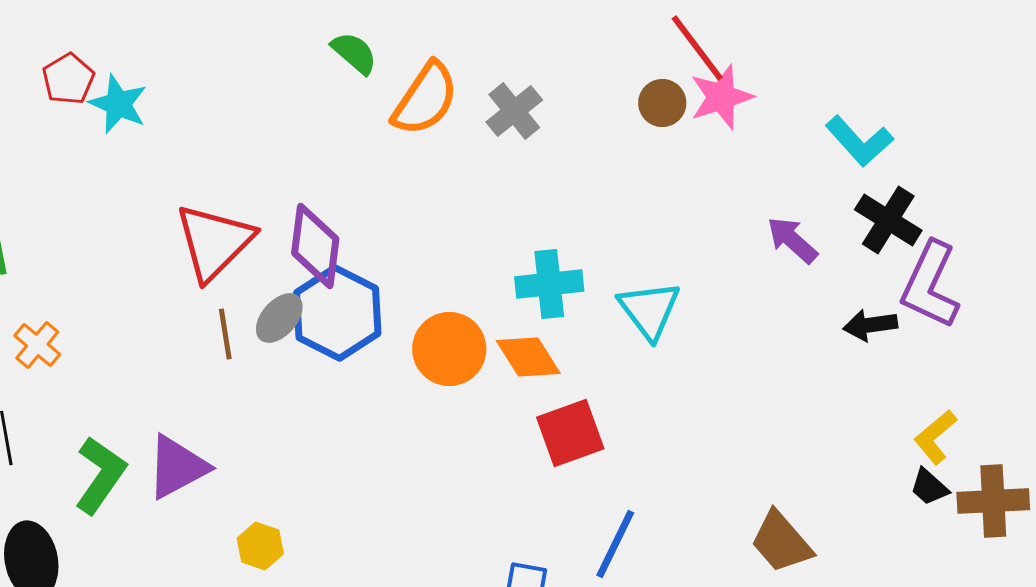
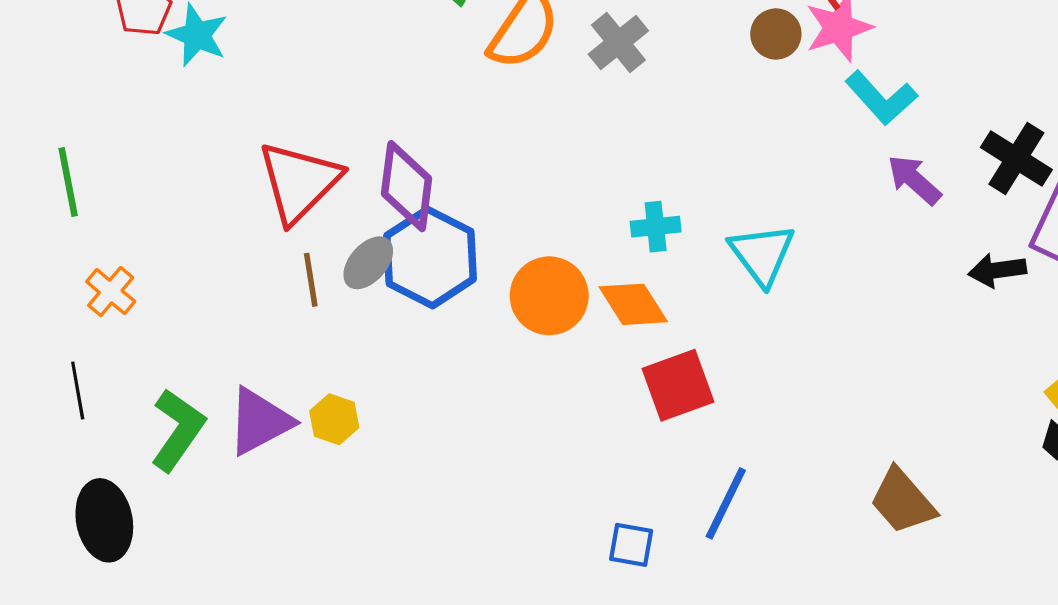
cyan L-shape: (859, 141) -> (881, 98), moved
cyan cross: (549, 284) -> (656, 227), size x0.7
yellow hexagon: (260, 546) -> (334, 419), moved

